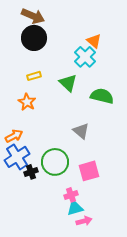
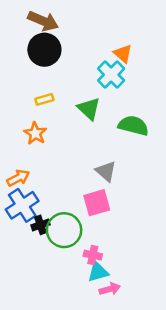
green circle: (55, 162) -> (64, 230), moved
pink square: (89, 171) -> (97, 203), moved
pink cross: (71, 195) -> (93, 255), turned 32

